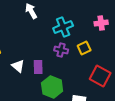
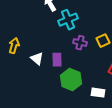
cyan cross: (63, 27) -> (68, 20), moved

